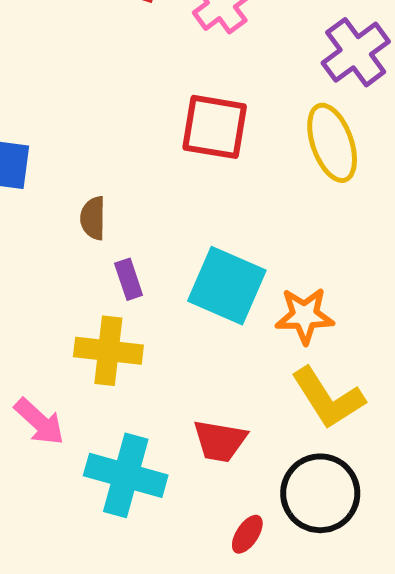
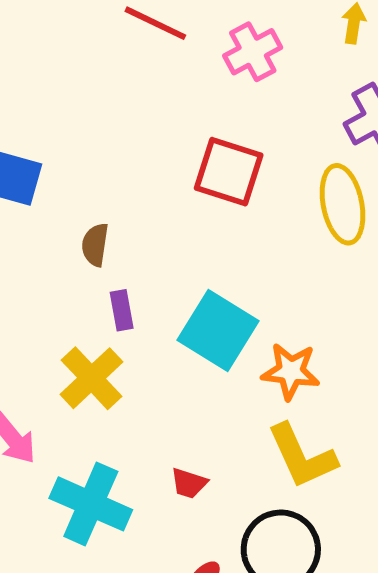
yellow cross: (108, 351) -> (92, 378), turned 32
red trapezoid: (220, 441) -> (189, 483), size x0.7

